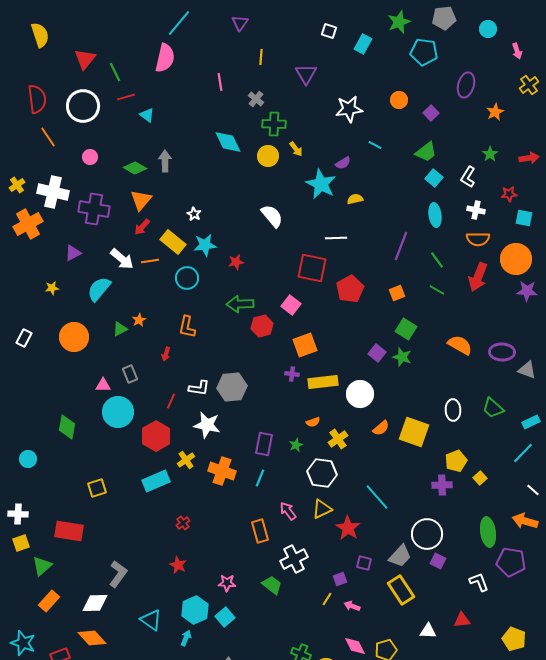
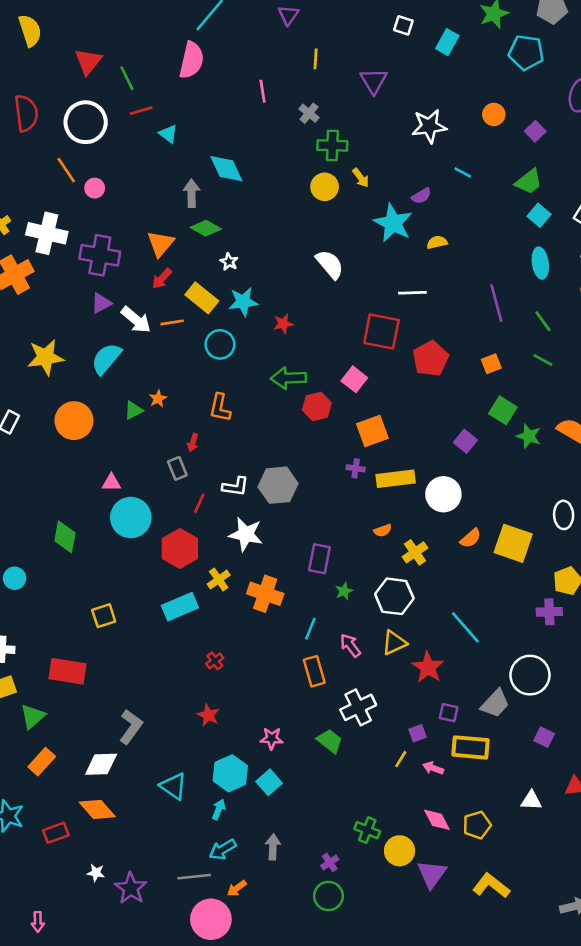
orange line: (48, 137) -> (66, 170), moved
cyan diamond: (228, 142) -> (226, 169), moved
green diamond: (135, 168) -> (206, 228), moved
purple line: (401, 246) -> (496, 303), turned -36
purple triangle: (73, 253) -> (101, 303), moved
yellow star: (52, 288) -> (46, 357), size x2.0
green star: (402, 357) -> (529, 436), moved
gray rectangle: (130, 374) -> (177, 468), moved
green star: (296, 445) -> (344, 591), moved
cyan line: (260, 478) -> (310, 629), moved
purple square: (438, 561) -> (544, 737), moved
yellow rectangle: (401, 590) -> (471, 747), moved, turned -52

